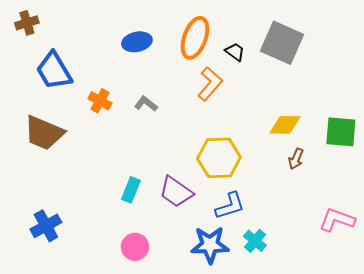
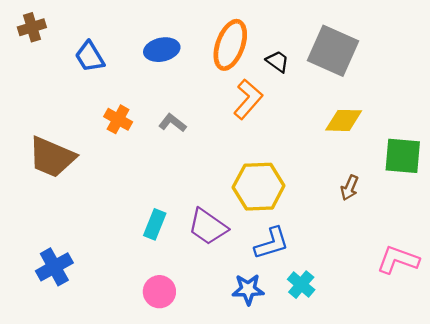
blue trapezoid: (54, 71) -> (90, 57), moved, size x0.7
yellow diamond: (285, 125) -> (344, 120), moved
blue star: (210, 245) -> (248, 289), size x0.7

